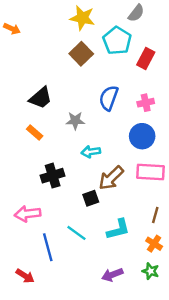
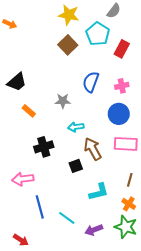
black trapezoid: (41, 98) -> (17, 82), moved
brown arrow: (111, 178) -> (93, 149), turned 105
cyan line: (76, 233) -> (67, 218), moved
green star: (150, 271) -> (126, 227), size x1.6
red arrow: (25, 276) -> (21, 240), moved

